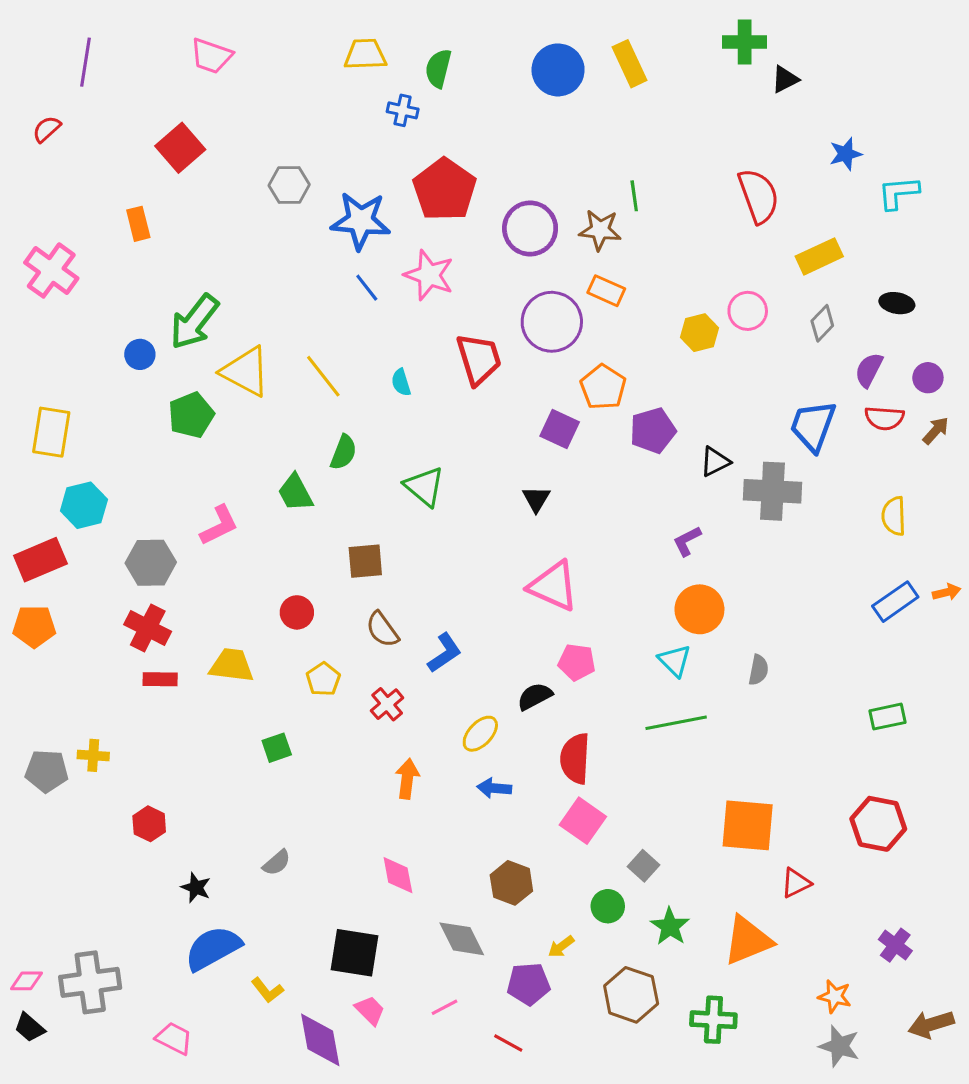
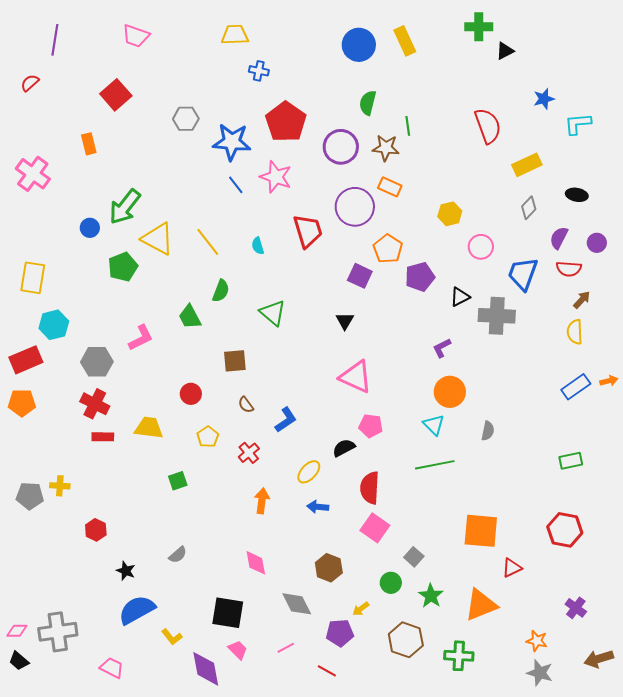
green semicircle: (438, 68) -> (368, 103), moved
pink circle: (748, 311) -> (481, 247), moved
brown arrow: (936, 431) -> (582, 300), moved
brown semicircle: (382, 630) -> (246, 405), size x0.7

